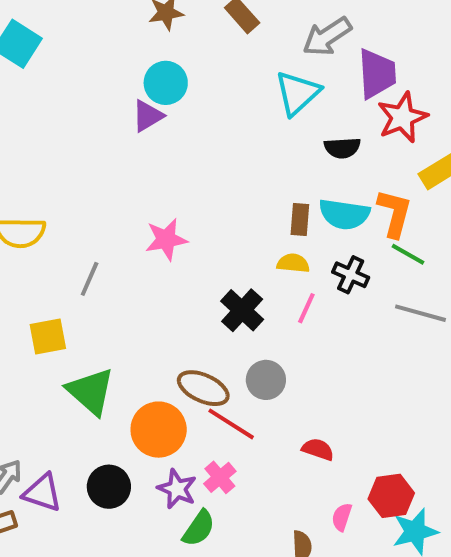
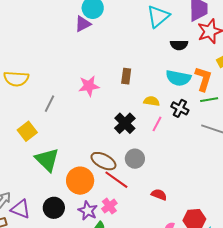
brown rectangle: (300, 219) -> (126, 76), moved
green line: (408, 254) -> (209, 100), turned -42
yellow square: (48, 336) -> (27, 131), turned -30

